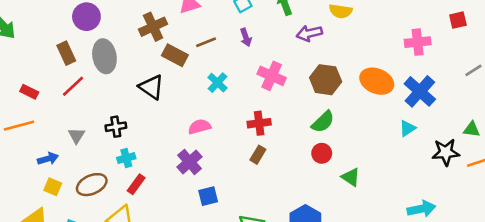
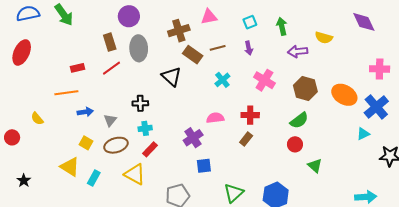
red rectangle: (29, 92) -> (78, 68), turned -48
pink semicircle: (199, 127) -> (215, 118), moved
gray triangle: (76, 136) -> (110, 120), moved
blue arrow: (48, 159) -> (85, 112), moved

